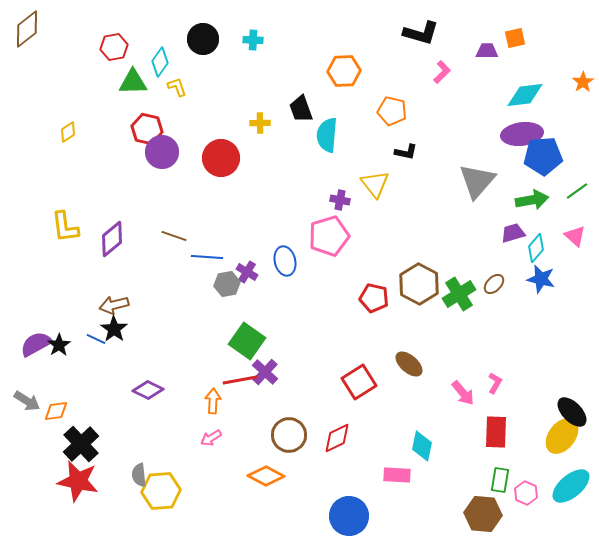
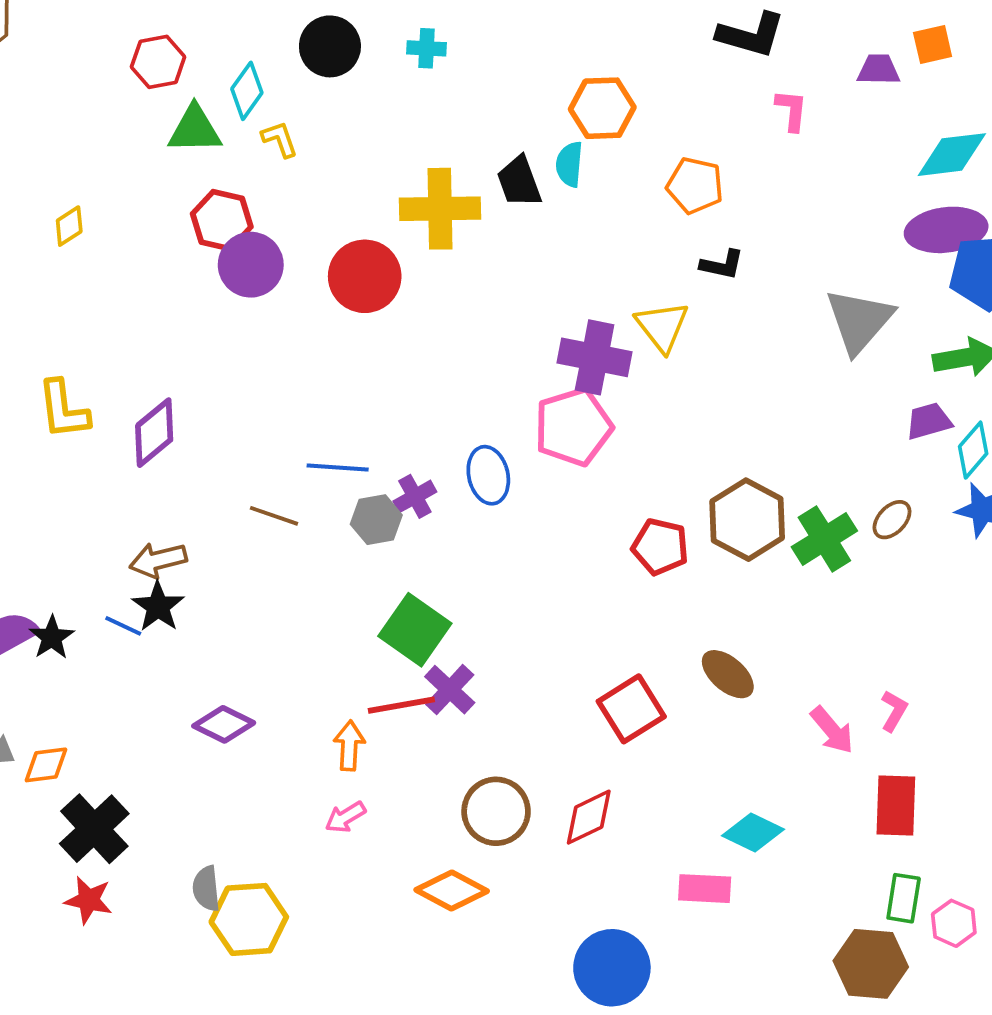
pink L-shape: (442, 72) -> (792, 110), turned -40
yellow cross: (260, 123) -> (440, 209), size x2.0
cyan semicircle: (327, 135) -> (569, 164), moved, size x0.7
purple cross: (340, 200) -> (595, 357), size x1.8
brown line: (174, 236) -> (274, 516), moved
purple cross: (247, 272) -> (415, 496), turned 30
cyan diamond: (422, 446) -> (753, 833), turned -76
red star: (78, 481) -> (88, 900), size x0.6

